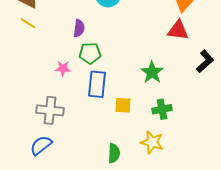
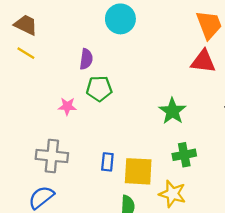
blue rectangle: (97, 84) -> (107, 162), moved, size x0.6
yellow square: (123, 105) -> (138, 171), moved, size x1.5

